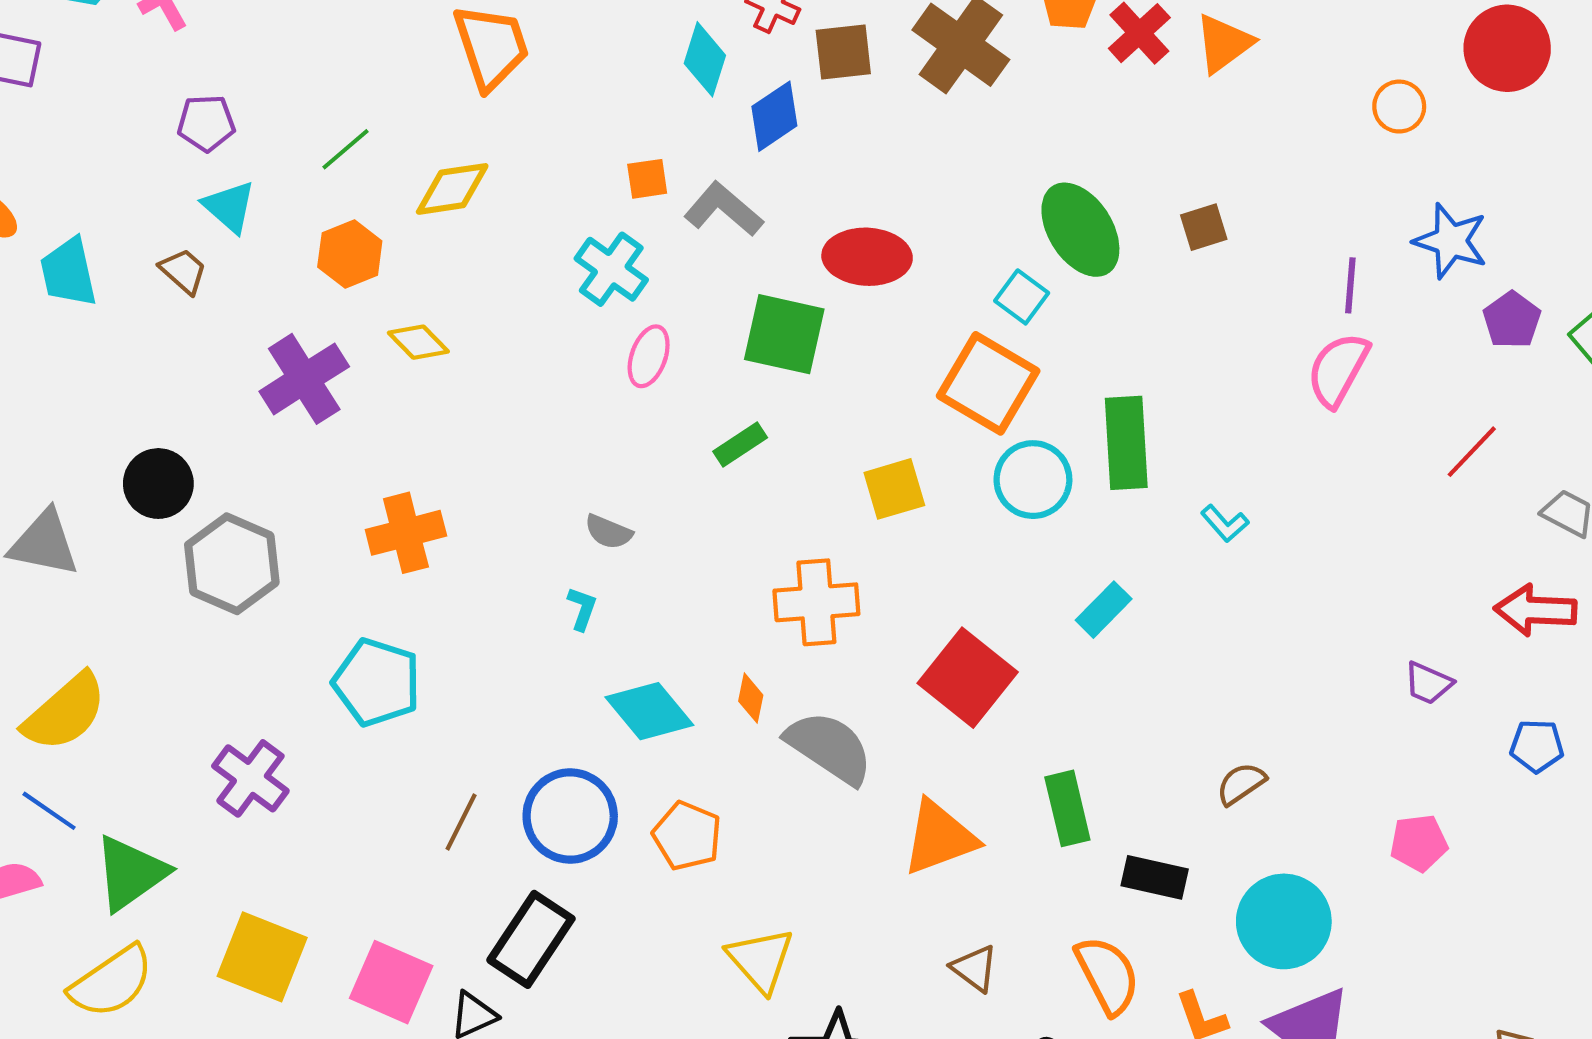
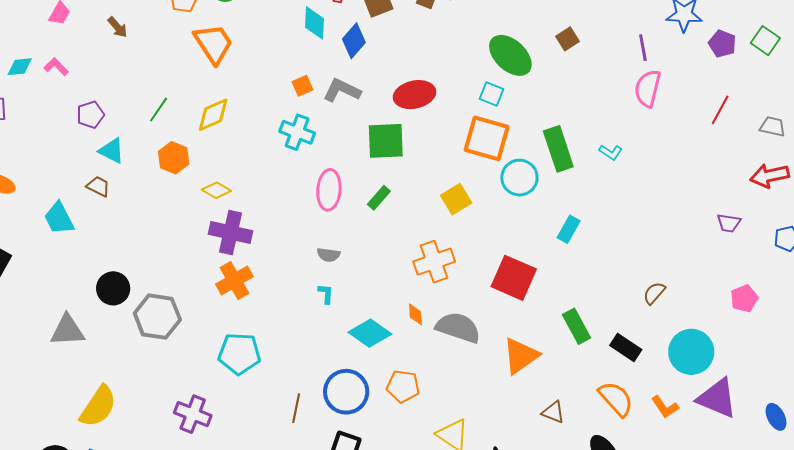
cyan trapezoid: (68, 272) -> (59, 218), moved
pink ellipse: (649, 356) -> (329, 190), moved, size x1.4
purple cross: (304, 379) -> (231, 232), moved, turned -30
cyan L-shape: (1225, 523) -> (611, 152), moved
black rectangle: (1155, 877) -> (626, 347), turned 36

